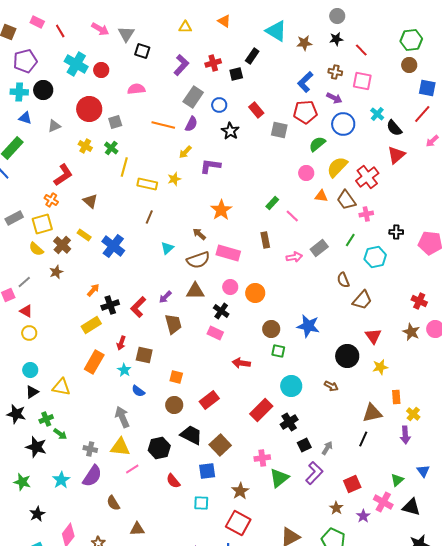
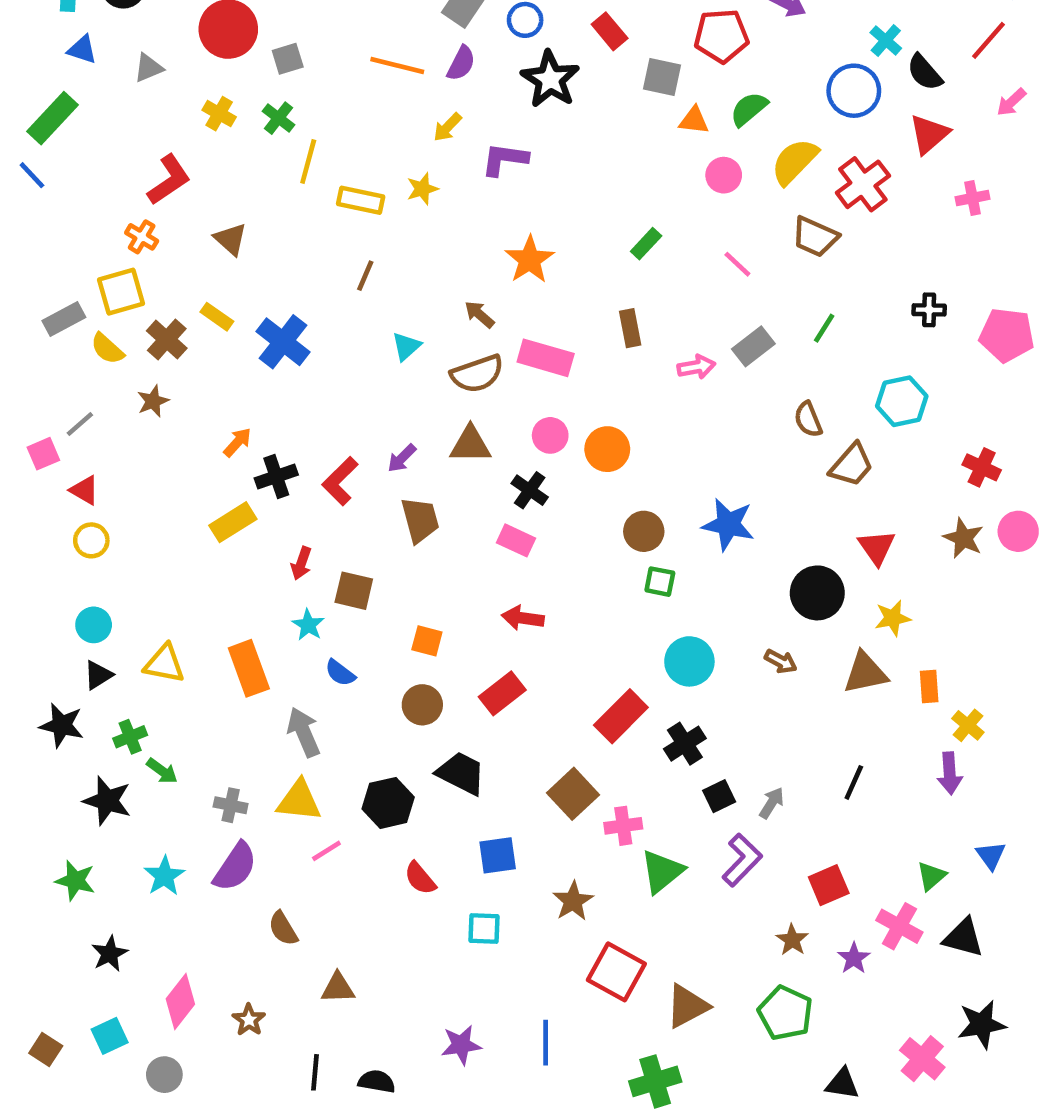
blue circle: (343, 124) -> (854, 91), moved
black star: (230, 131) -> (550, 79), size x1.4
orange triangle: (321, 196) -> (694, 120), moved
brown trapezoid: (346, 200) -> (815, 237), turned -30
pink cross: (366, 214) -> (973, 198), moved
pink line: (292, 216) -> (737, 264), moved
gray rectangle: (14, 218) -> (64, 319), moved
cyan hexagon: (375, 257) -> (902, 401), moved
orange rectangle: (94, 362) -> (249, 668), moved, turned -50
red arrow: (241, 363) -> (523, 618), moved
brown triangle: (372, 413) -> (865, 673), moved
brown square: (220, 445) -> (573, 794), moved
red square: (238, 523) -> (616, 972), moved

